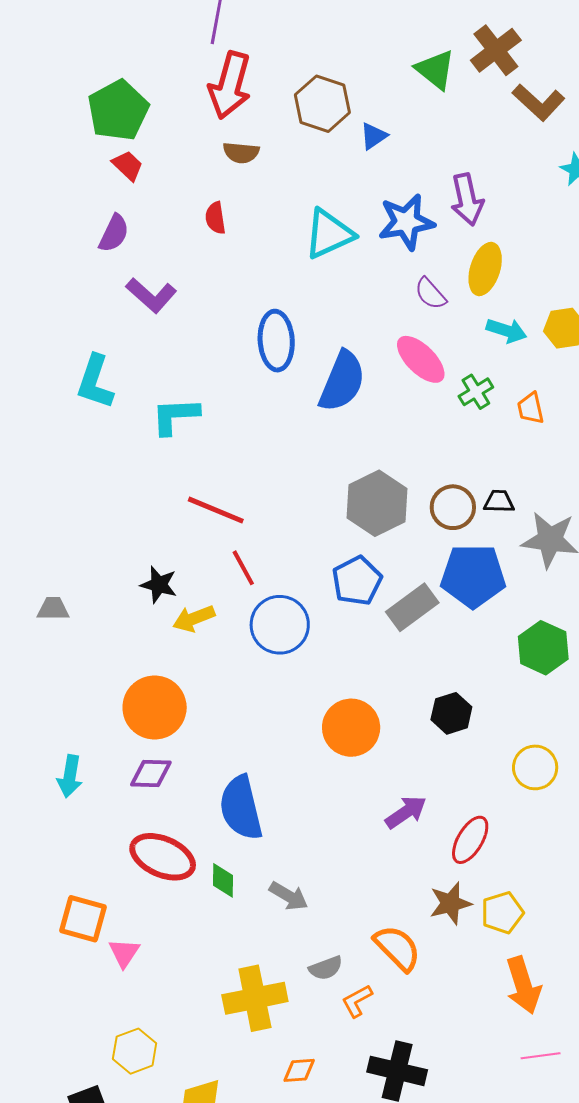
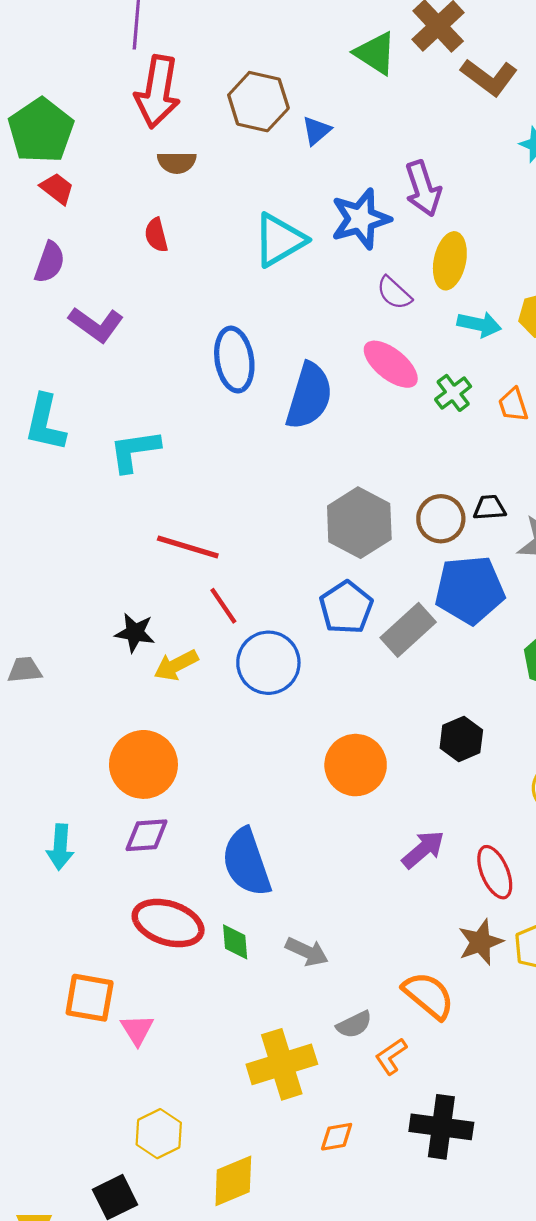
red ellipse: (470, 840) -> (495, 872), turned -48

